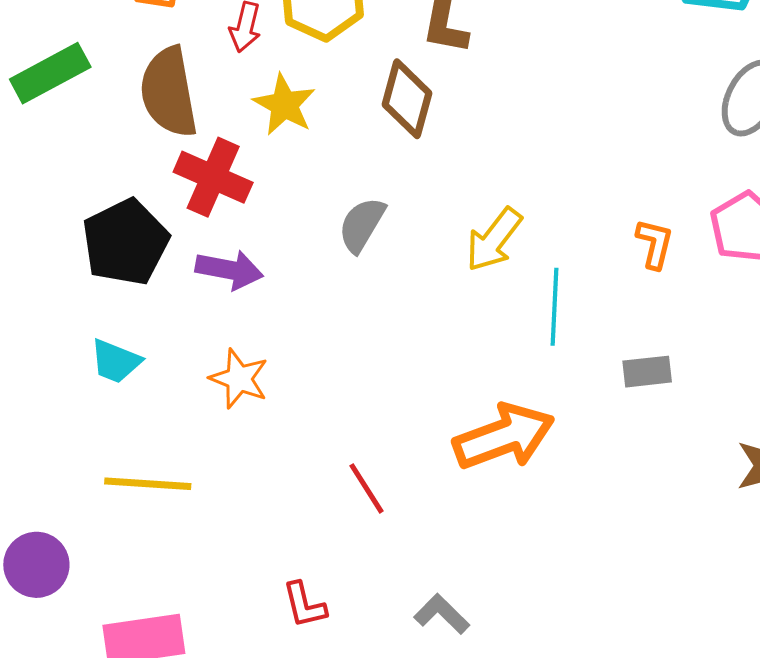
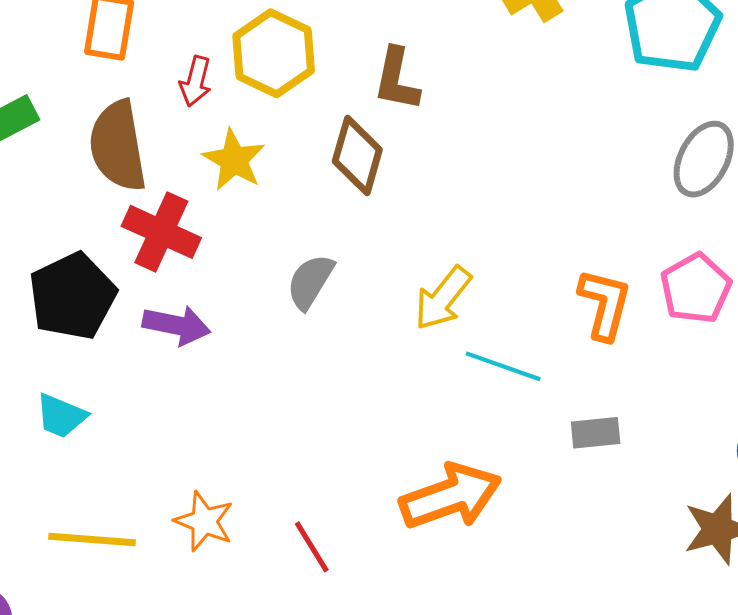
orange L-shape: (655, 244) -> (605, 304), size x1.4
cyan line: (555, 307) -> (503, 366), turned -74
orange star: (239, 379) -> (204, 521), moved

